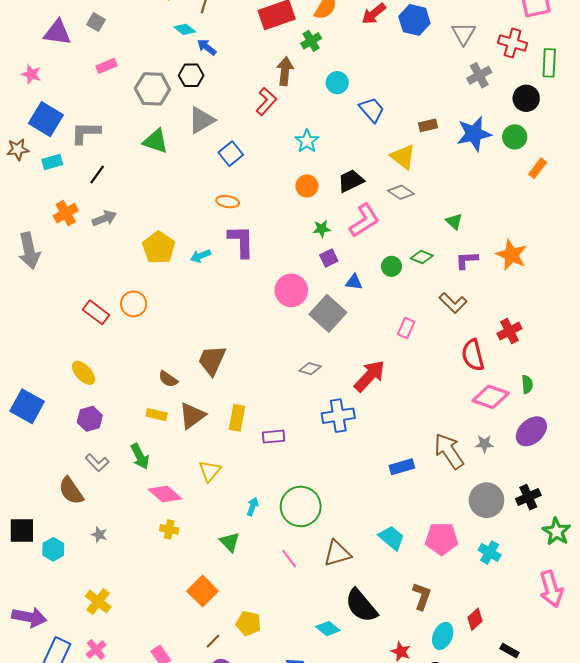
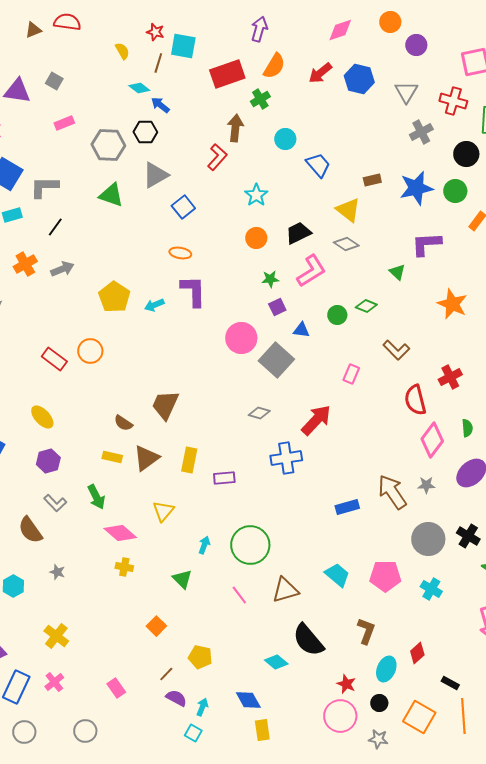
purple L-shape: (467, 260) -> (426, 244), moved, size x1.4
pink diamond: (491, 397) -> (432, 440), turned -72
black cross: (528, 497) -> (468, 536), turned -35
orange square: (203, 591) -> (156, 626), size x0.7

